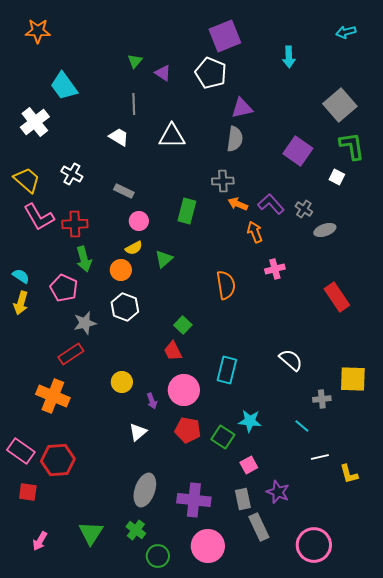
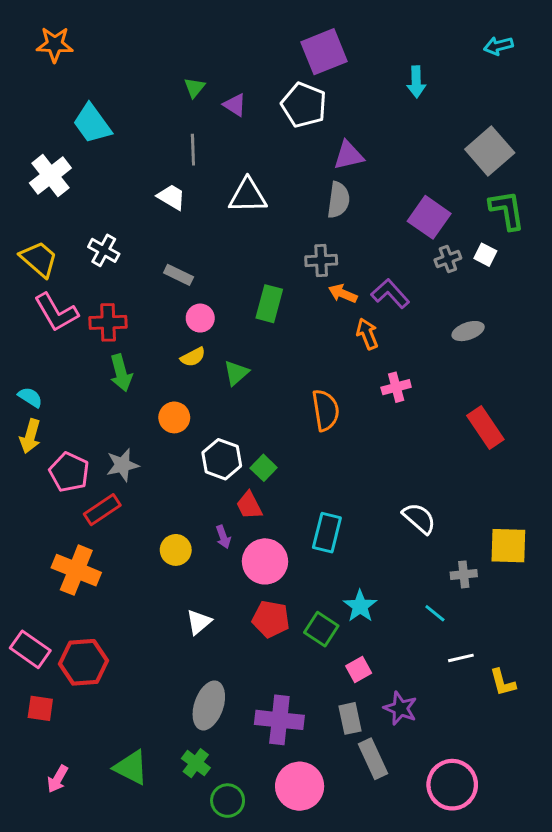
gray cross: (304, 209) -> (448, 259), moved, turned 36
orange circle: (121, 270) -> (174, 417), moved
pink pentagon: (64, 288) -> (69, 472), moved
white hexagon: (125, 307) -> (222, 459), moved
purple arrow: (152, 401) -> (223, 537), moved
cyan star: (250, 421) -> (360, 606), turned 30
green triangle: (91, 533) -> (131, 767), turned -36

